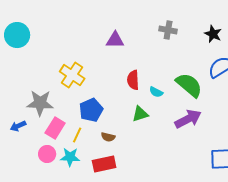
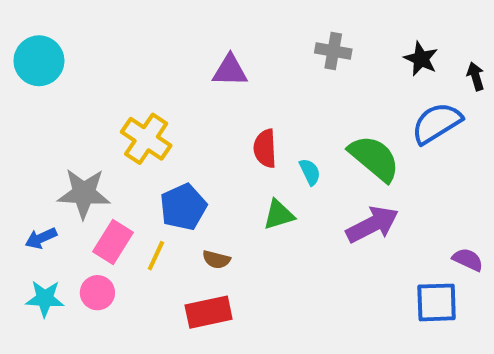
cyan semicircle: (156, 92) -> (310, 172), turned -144
cyan star: (70, 157) -> (45, 299), moved

